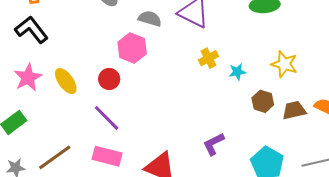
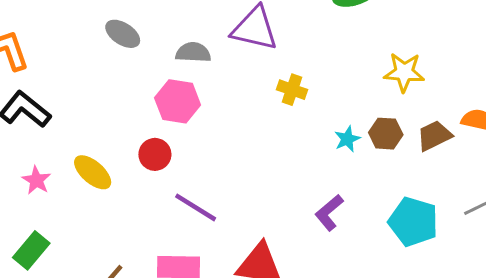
yellow cross: (209, 58) -> (292, 90), turned -30
cyan star: (237, 72) -> (347, 139), moved
pink star: (28, 78) -> (36, 180), size x0.7
purple line: (107, 118) -> (196, 207), moved

